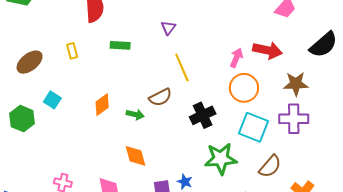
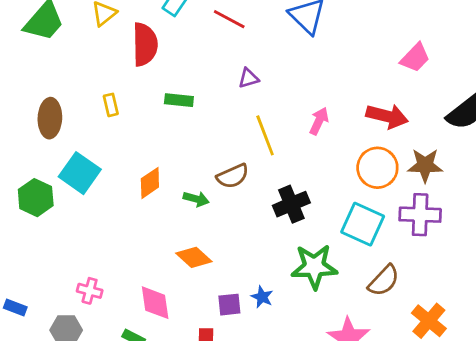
purple triangle: (168, 28) -> (248, 78), turned 35
pink arrow: (236, 58) -> (319, 121), moved
brown ellipse: (30, 62) -> (50, 118), turned -52
orange circle: (244, 88) -> (377, 168), moved
cyan square: (52, 100) -> (80, 173), size x1.6
orange diamond: (135, 156) -> (194, 257), turned -35

